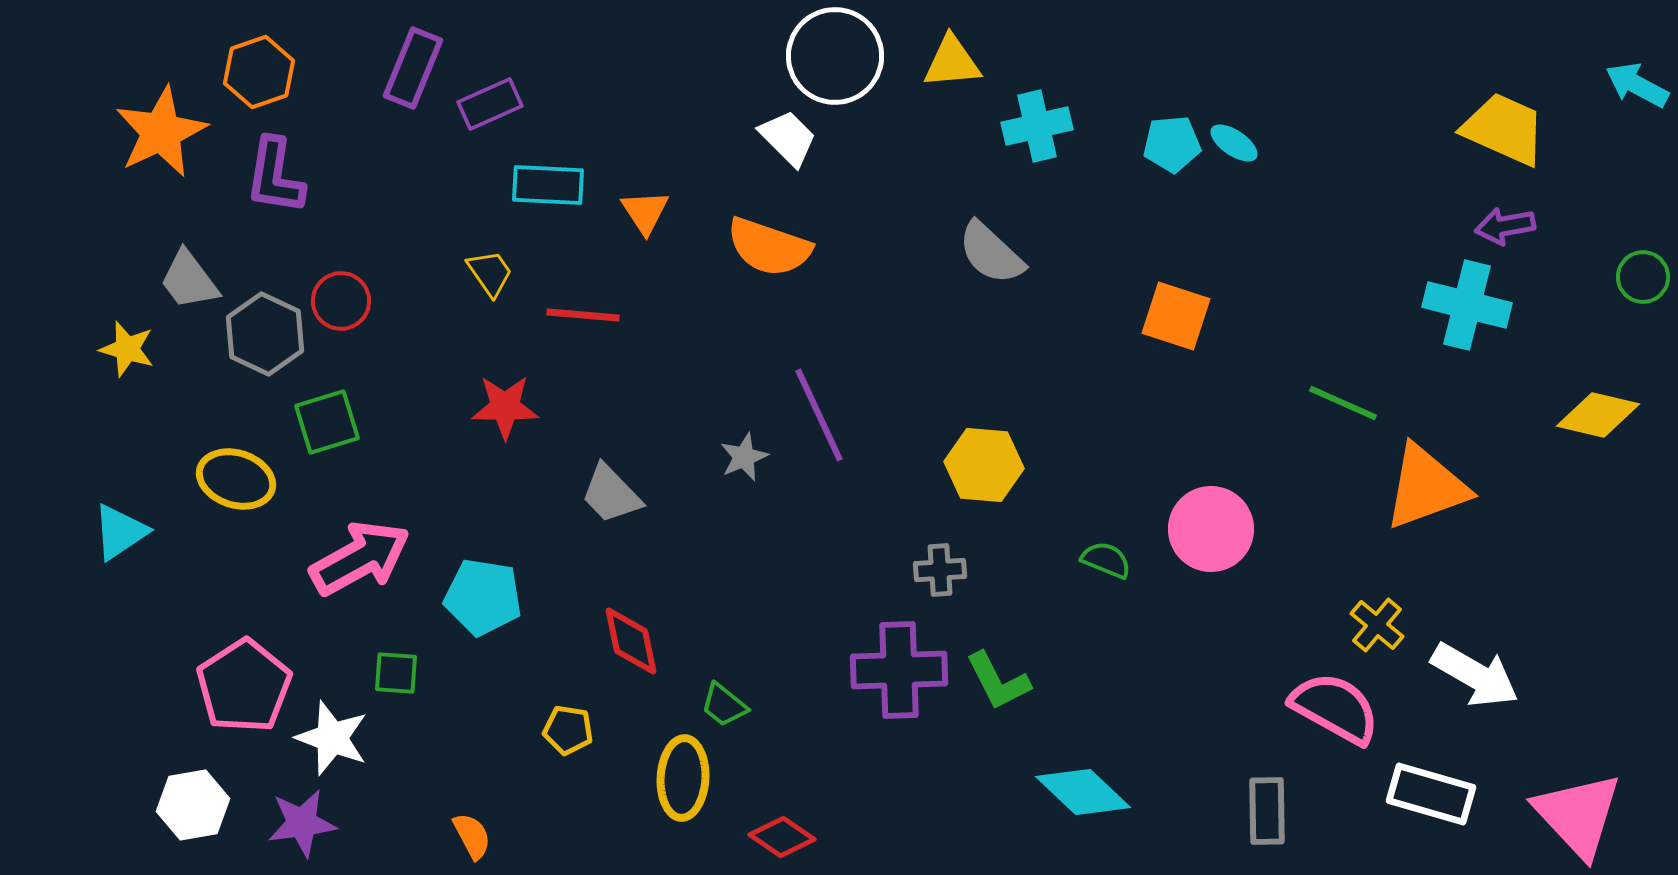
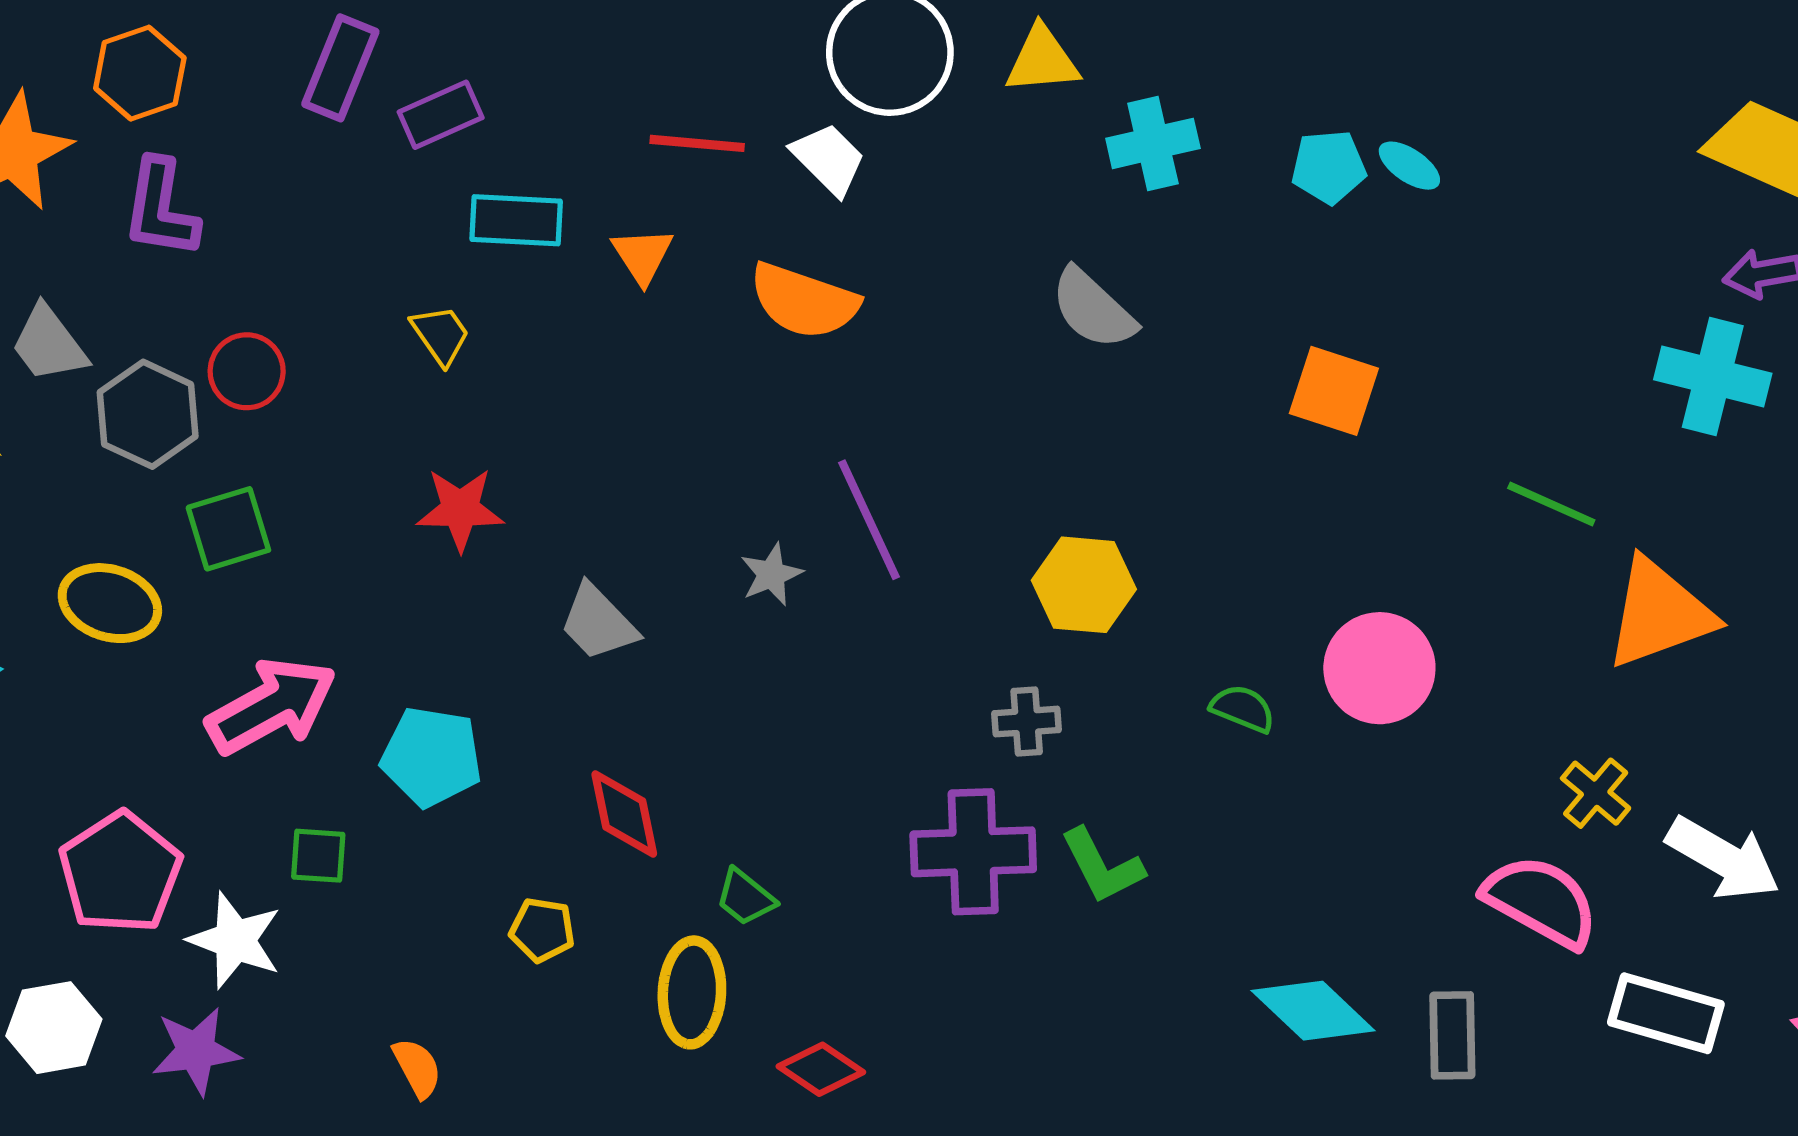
red line: (583, 315) -> (697, 143), moved
cyan diamond: (1083, 792) -> (1313, 1011), moved

